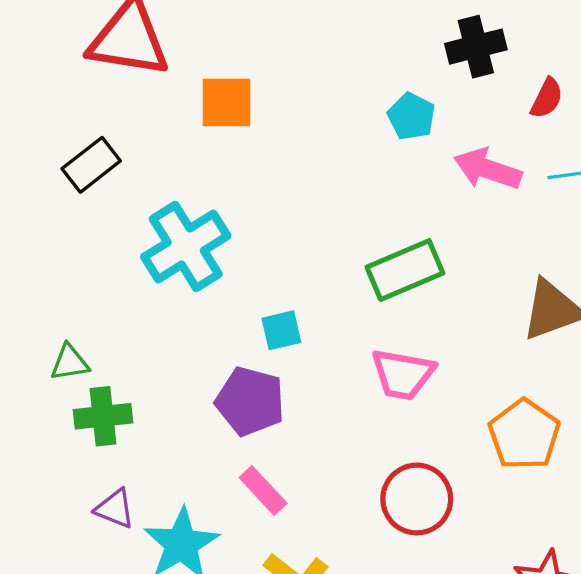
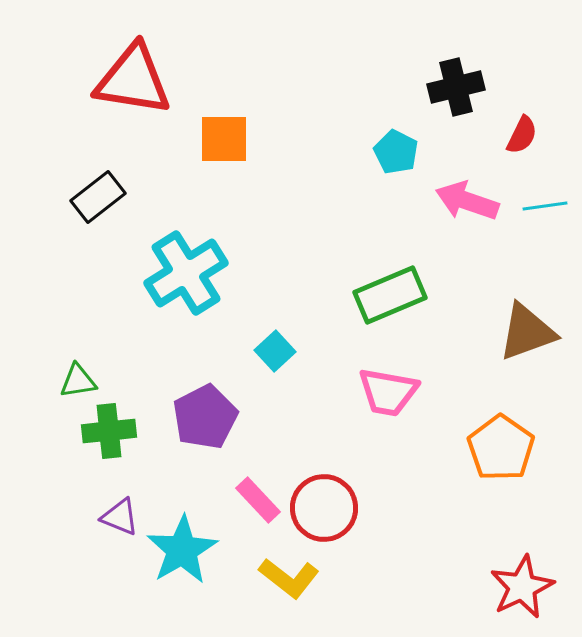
cyan square: (281, 330) -> (275, 351), turned -30
purple pentagon: (250, 401) -> (205, 417), moved, turned 30
red circle: (417, 499) -> (324, 508), moved

